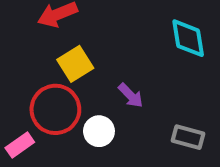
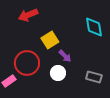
yellow square: (75, 64) -> (50, 40), moved
white circle: (99, 131) -> (58, 73), moved

